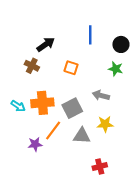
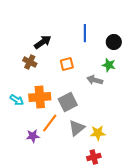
orange square: (71, 68) -> (67, 64), turned -32
gray arrow: (101, 95) -> (95, 80), moved
yellow star: (105, 124) -> (98, 133), moved
gray triangle: (82, 136) -> (77, 128), turned -42

